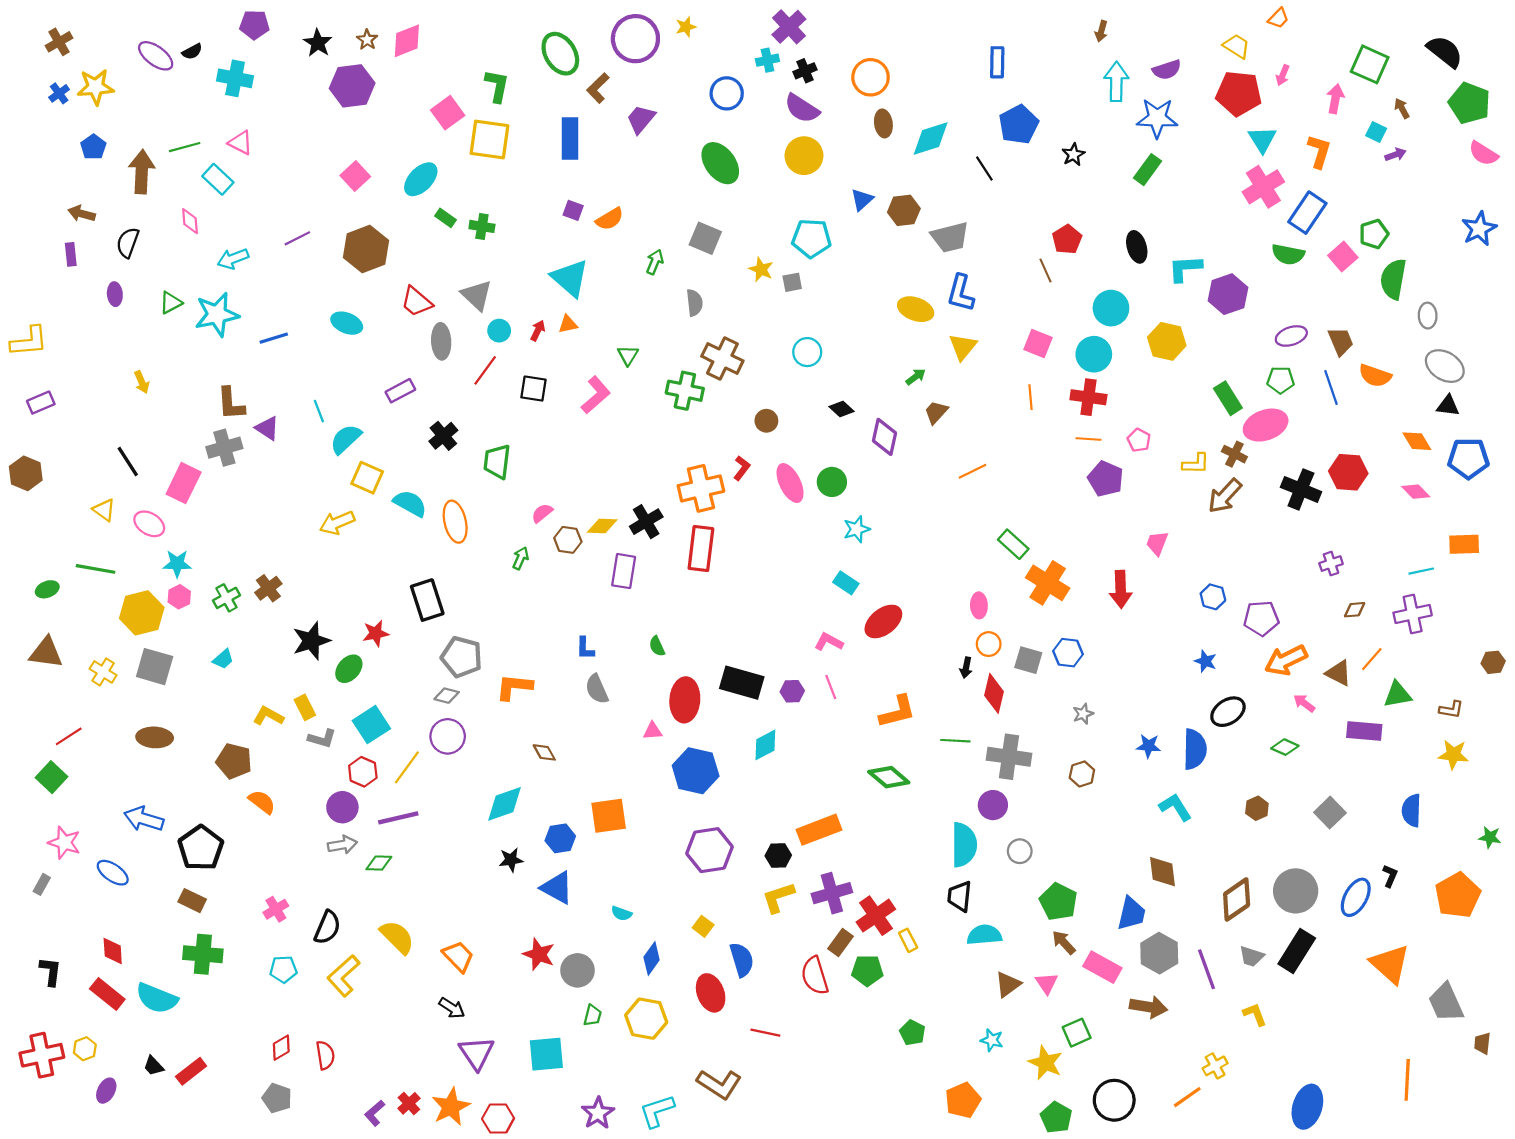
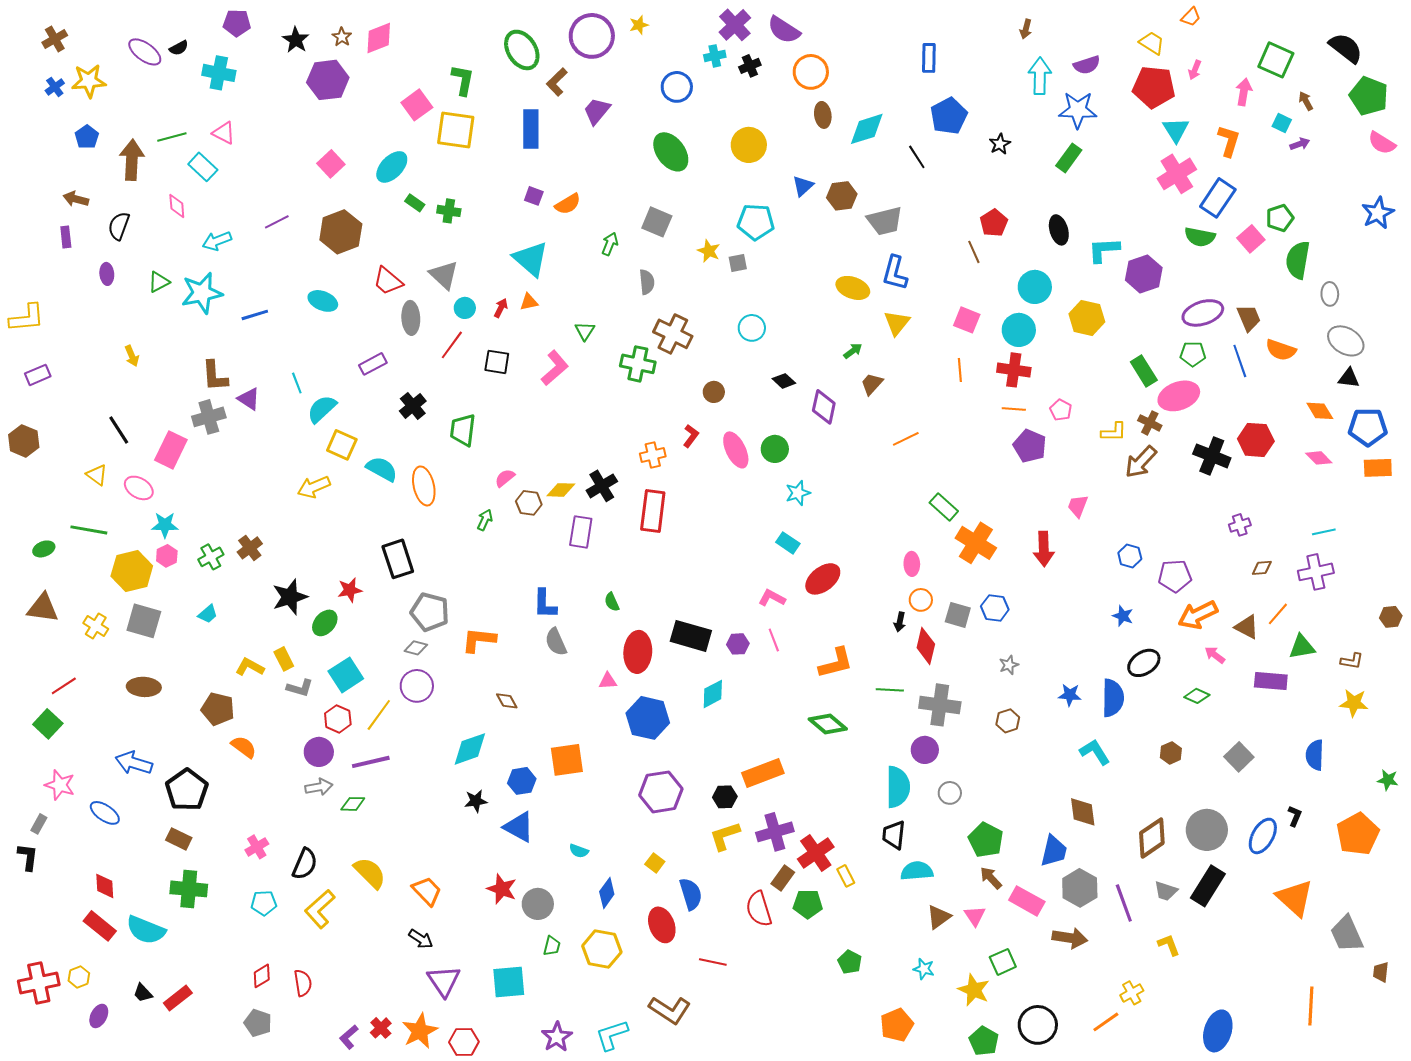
purple semicircle: (802, 108) -> (784, 30), moved
purple ellipse: (1291, 336) -> (1203, 313), size x1.4
orange cross: (701, 488) -> (653, 455), size x0.6
orange rectangle: (1464, 544) -> (1378, 468), moved
blue L-shape: (585, 648) -> (545, 604), size x1.4
black L-shape: (50, 971) -> (28, 857), moved

